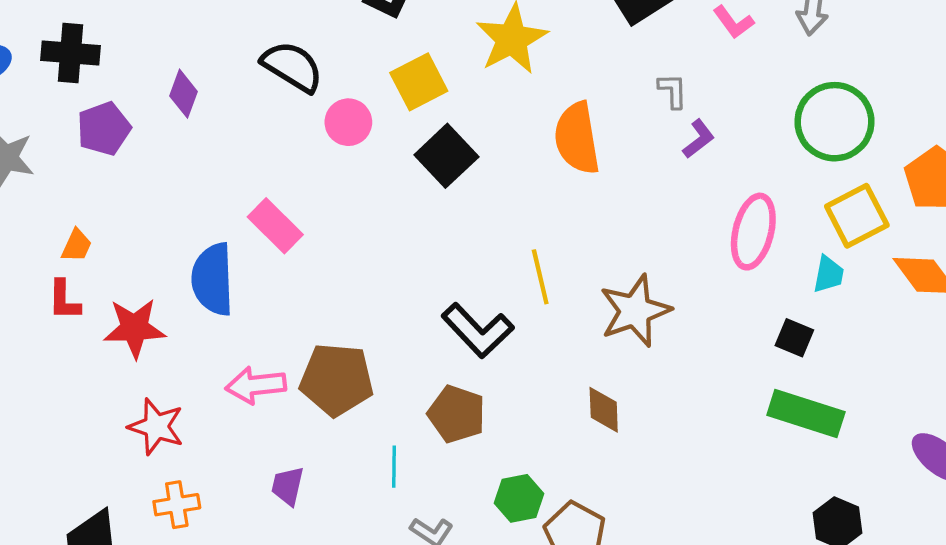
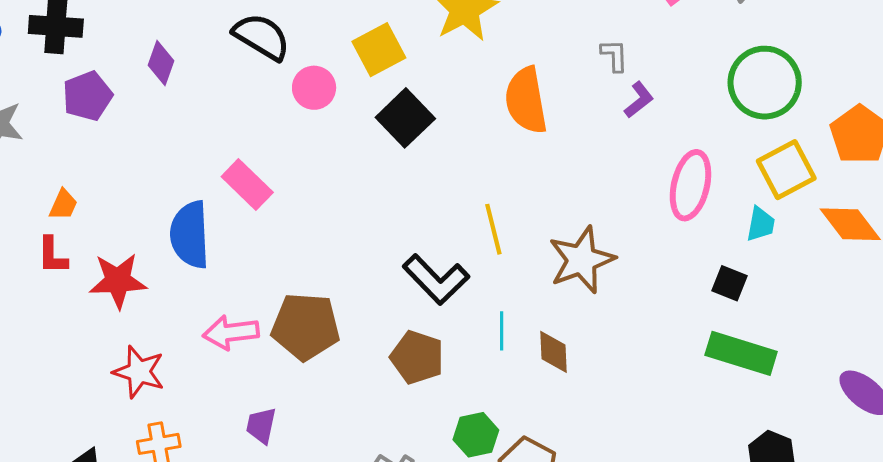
cyan line: (394, 467) -> (502, 331), moved

